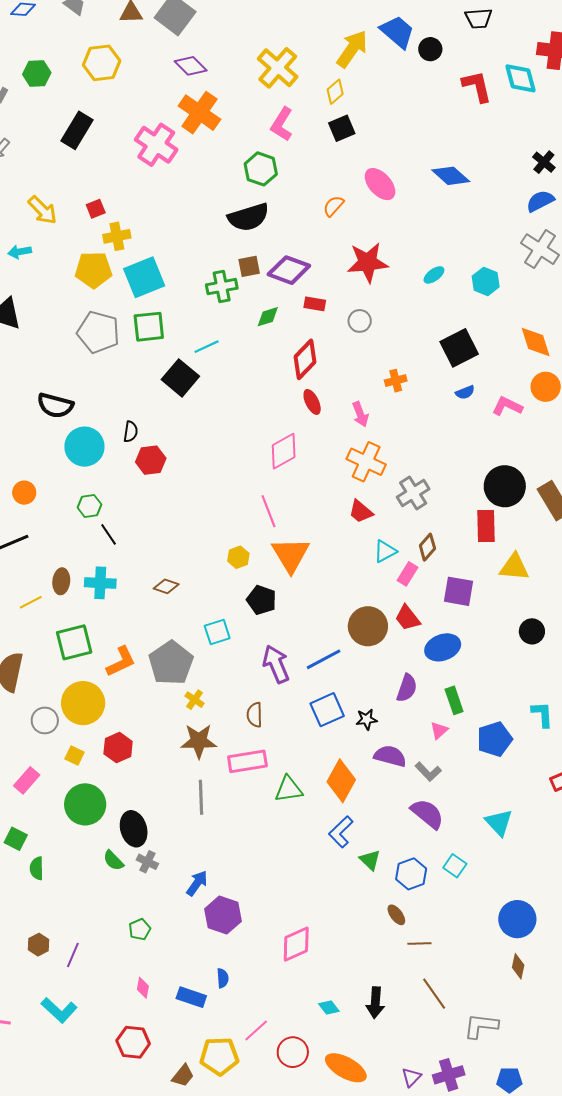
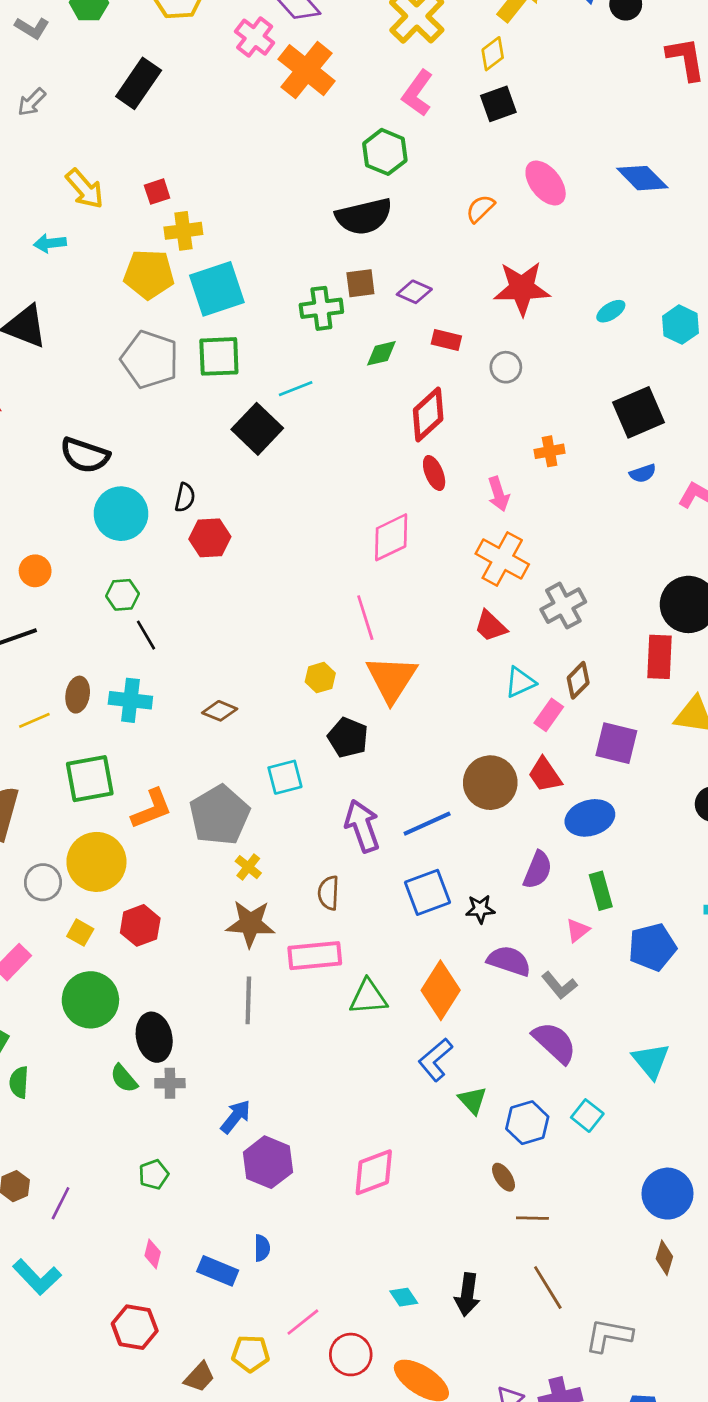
pink cross: (156, 145) -> (255, 37), moved, size x0.7
purple diamond: (289, 270) -> (414, 292), size x0.6
gray cross: (147, 862) -> (170, 1083), turned -30
pink diamond: (296, 944) -> (374, 1172), moved
yellow pentagon: (219, 1056) -> (251, 1354), size x0.7

